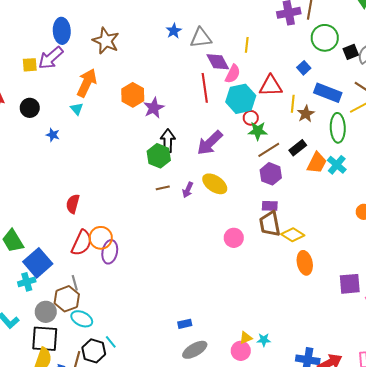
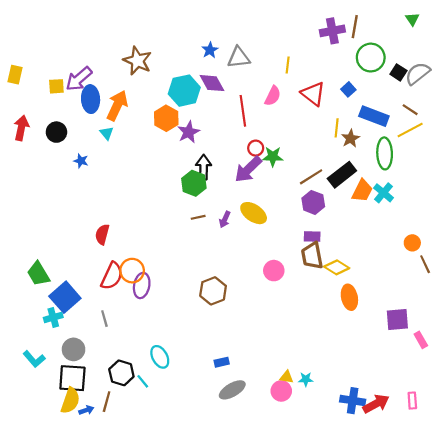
blue ellipse: (62, 31) -> (91, 99), moved
black square: (351, 52) -> (398, 72), turned -35
purple diamond: (218, 62) -> (212, 83), moved
red triangle: (271, 86) -> (313, 94), moved, turned 40
cyan hexagon: (241, 99) -> (184, 91), moved
red circle: (251, 118) -> (256, 148), moved
green star: (258, 131) -> (273, 157), moved
black rectangle: (298, 148) -> (342, 175), size x1.5
brown hexagon: (67, 299) -> (213, 291), moved
cyan ellipse: (82, 319) -> (160, 357), moved, turned 35
yellow triangle: (246, 338) -> (287, 377), turned 32
black hexagon: (94, 351) -> (121, 373), moved

